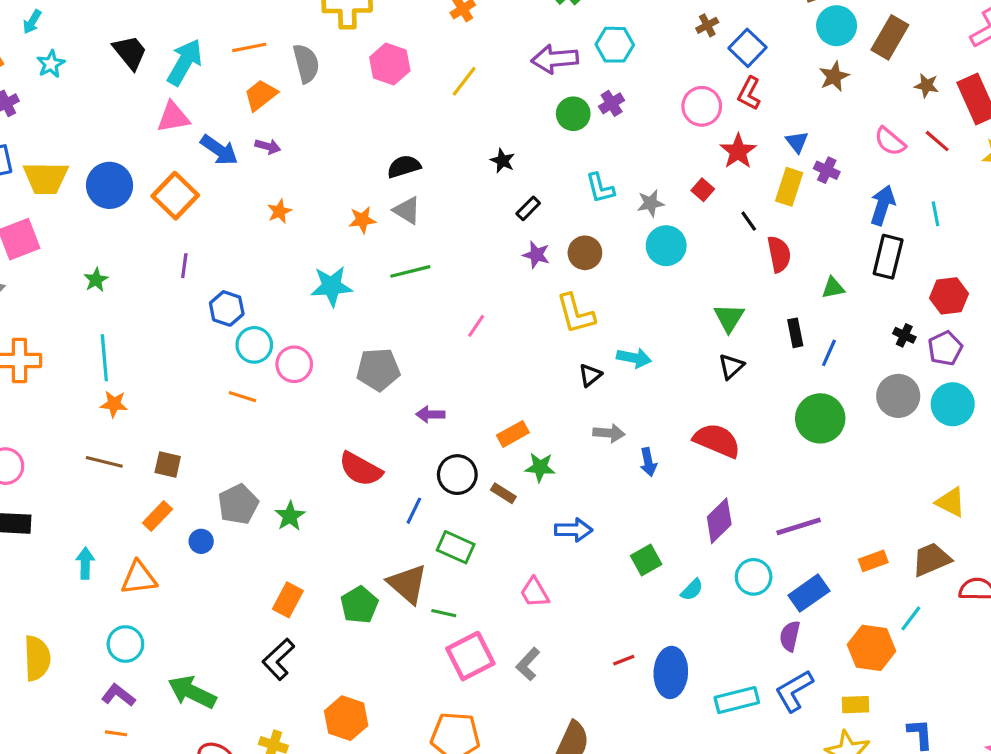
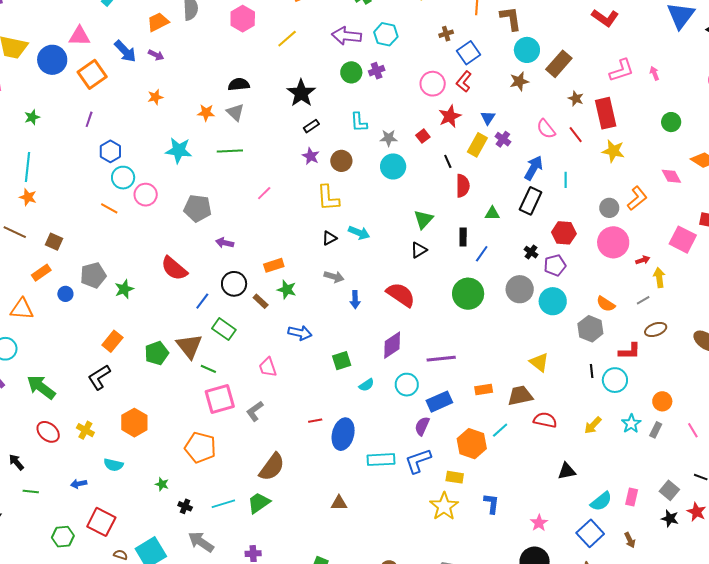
pink triangle: (173, 117) -> (79, 36), moved
black star: (503, 161) -> (301, 93), size x1.8

